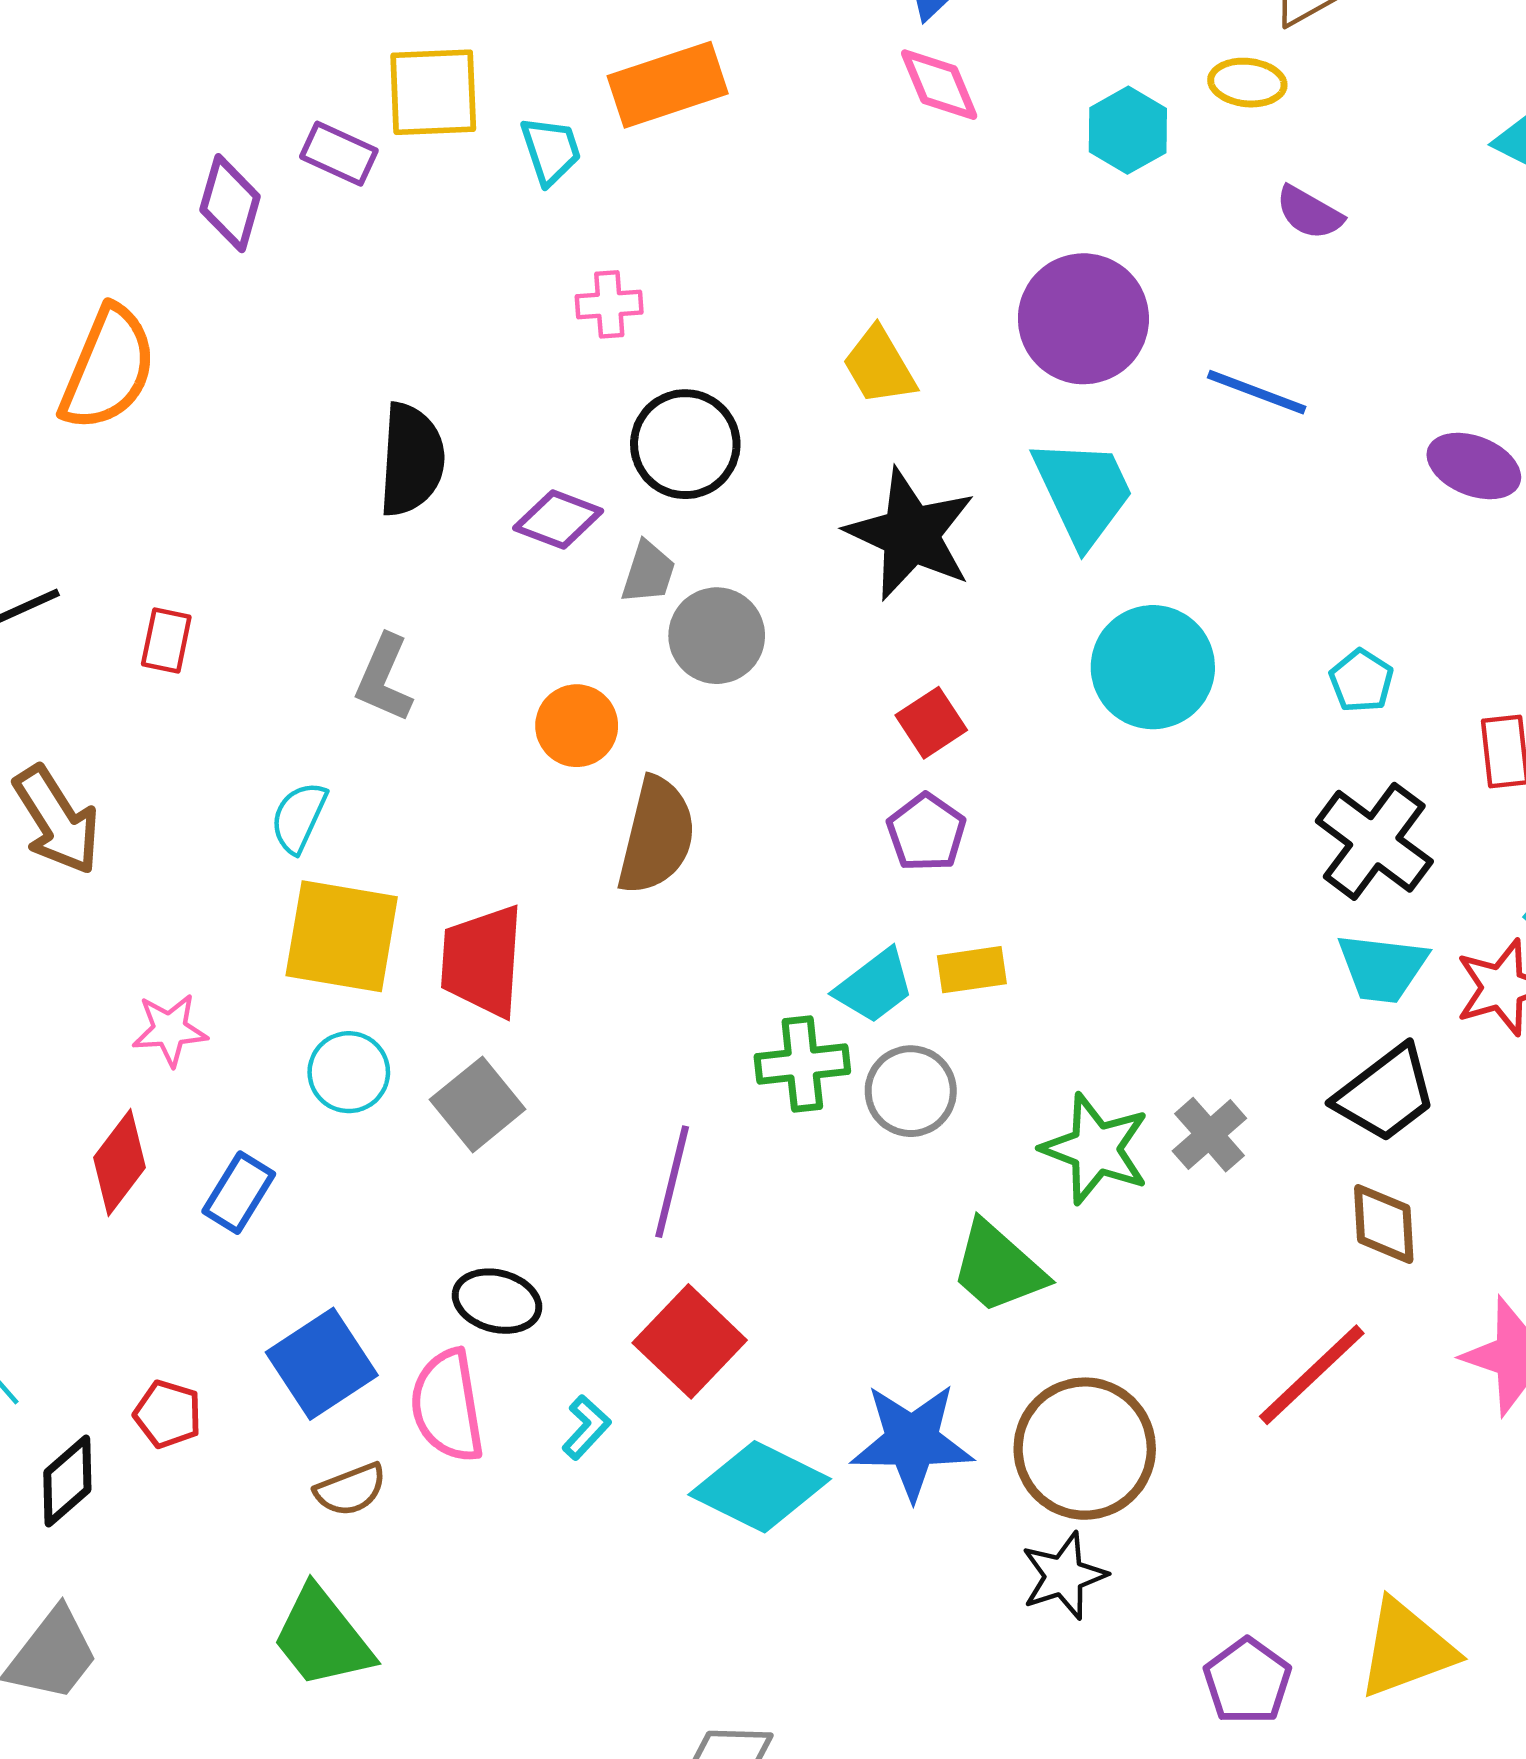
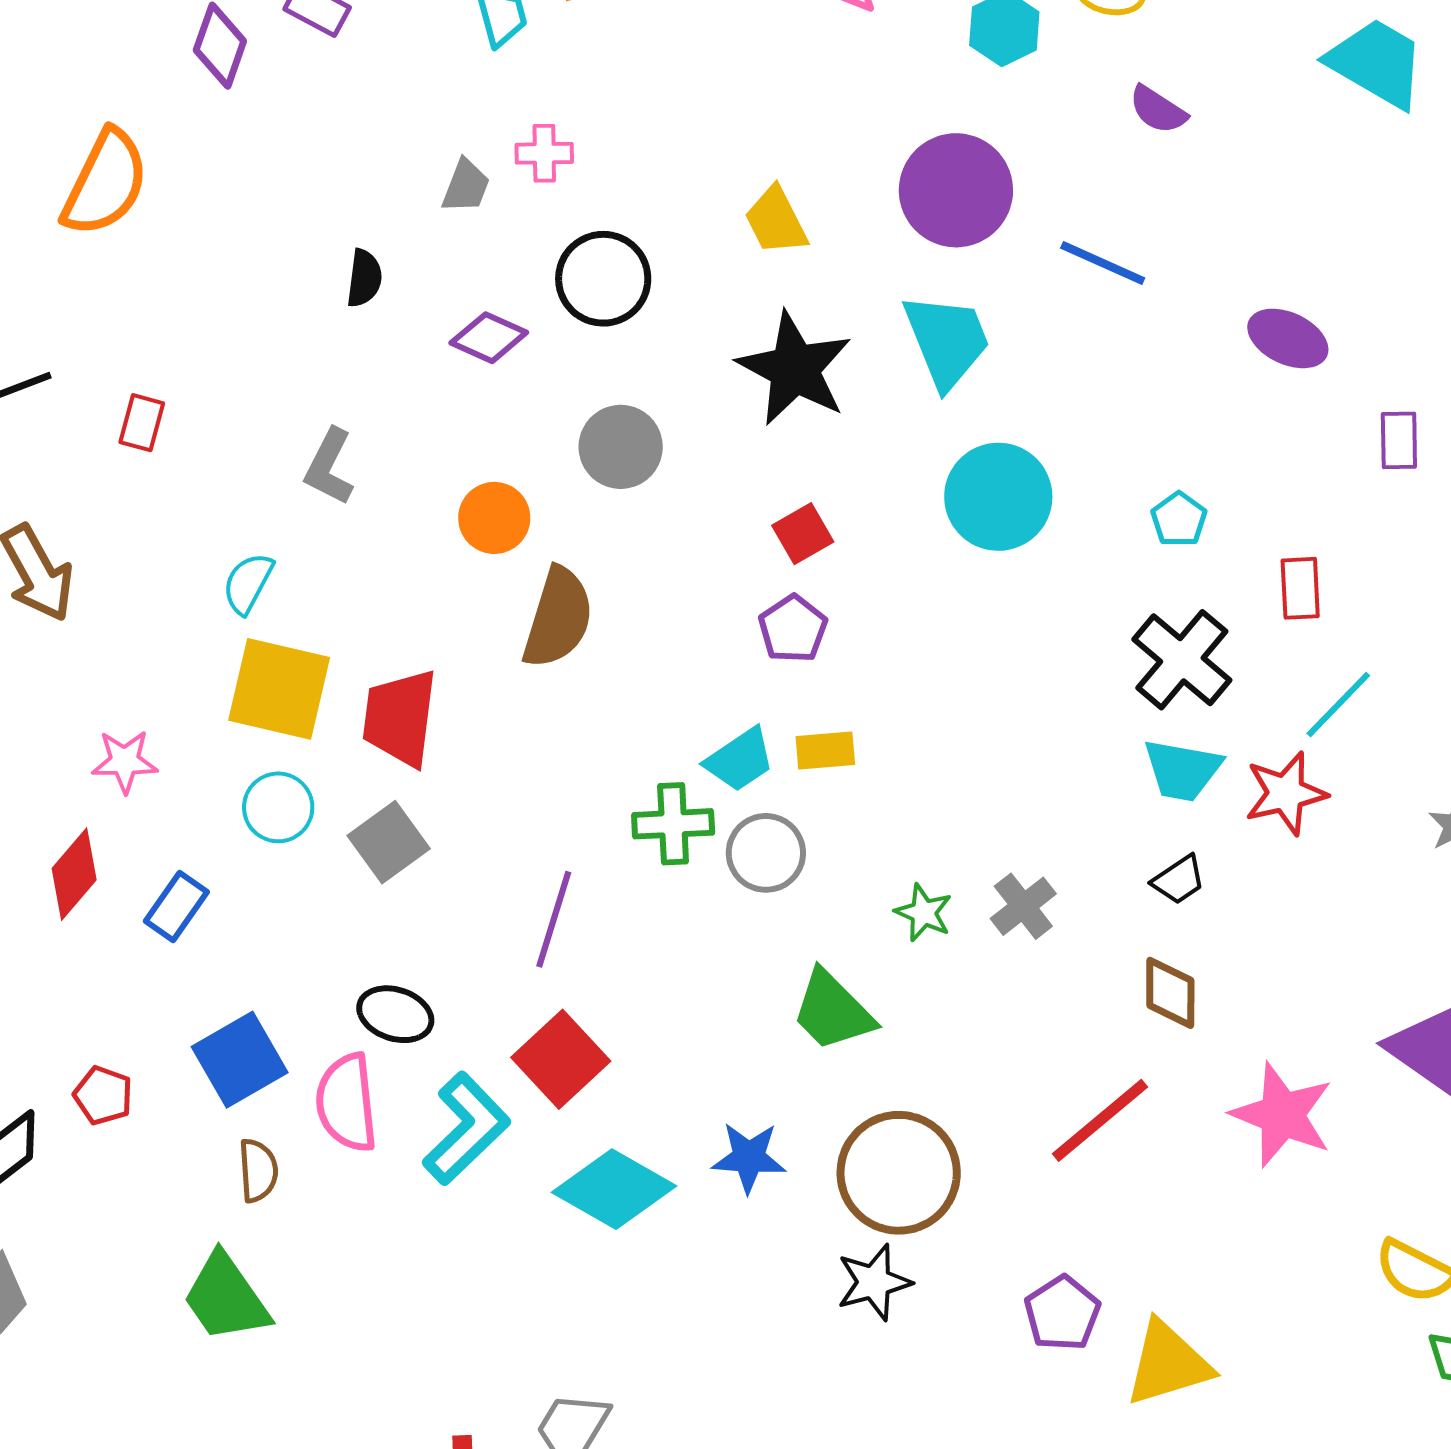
black semicircle: (411, 460) -> (364, 278), size x0.6
gray trapezoid: (648, 573) -> (466, 186), moved
black trapezoid: (1386, 1094) -> (1179, 880), size x0.6
green star: (1095, 1149) -> (924, 913), size x0.6
cyan L-shape: (586, 1427) -> (466, 1129), size x2.0
blue star: (912, 1441) -> (749, 1158), size x0.7
brown semicircle: (350, 1490) -> (258, 1170), turned -76
purple pentagon: (1247, 1681) -> (1062, 1313), moved

